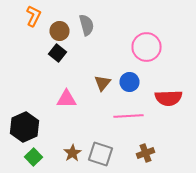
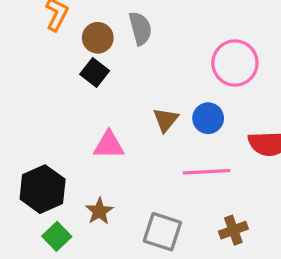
brown star: (72, 153) -> (99, 211), moved

